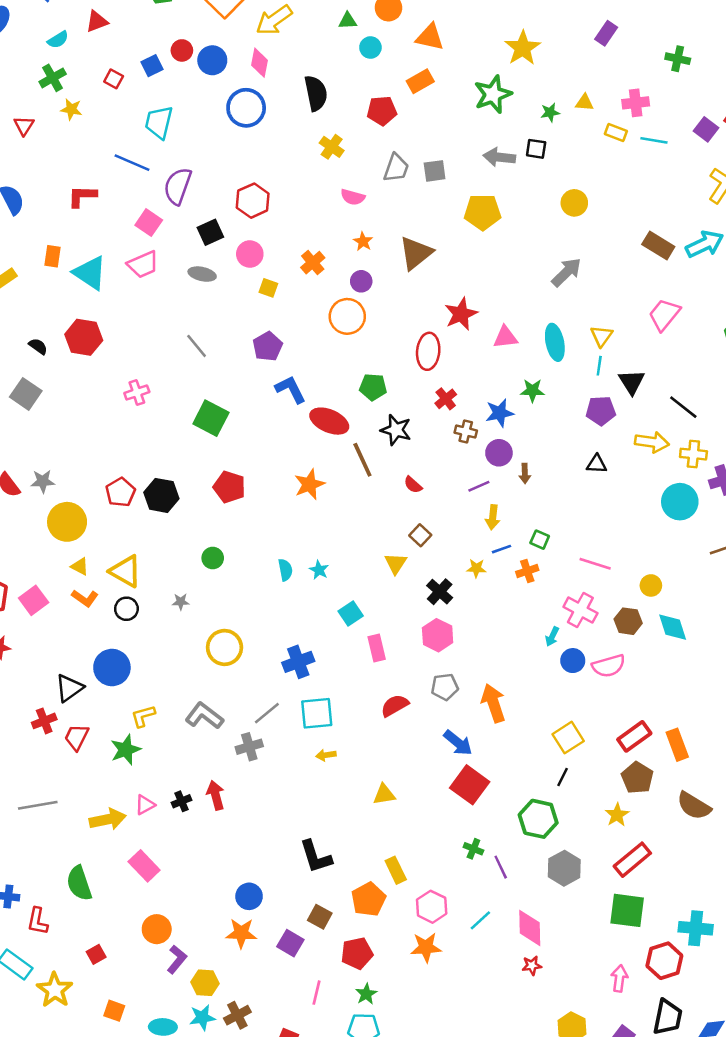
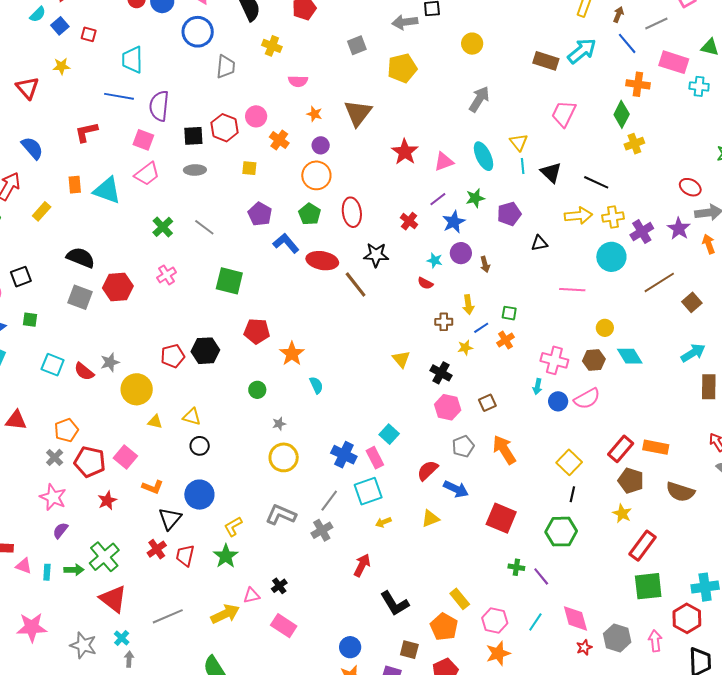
blue square: (152, 66) -> (60, 26), moved
green cross: (53, 78) -> (163, 227), moved
red triangle: (24, 126) -> (27, 88), size x1.4
gray trapezoid: (396, 168) -> (226, 67), moved
red hexagon: (253, 201) -> (224, 128), moved
black square: (210, 232) -> (193, 136), turned 35
pink circle: (250, 254) -> (256, 116), moved
red hexagon: (84, 337) -> (118, 287), moved
black semicircle: (38, 346) -> (81, 258), size x1.8
red ellipse: (428, 351) -> (352, 212), moved
green pentagon: (373, 387) -> (310, 214), moved, turned -30
purple pentagon: (601, 411) -> (509, 214), moved
brown cross: (466, 432) -> (444, 322), moved
orange star: (309, 484) -> (292, 354), moved
red semicircle: (413, 485) -> (425, 283), moved
purple line: (479, 486) -> (438, 199), moved
red pentagon: (120, 492) -> (173, 356), turned 30
brown square: (420, 535) -> (487, 403), moved, turned 36
pink line: (595, 564) -> (572, 290), moved
cyan star: (319, 570) -> (435, 260), moved
yellow triangle: (126, 571) -> (192, 417), size x0.7
orange L-shape: (85, 598) -> (153, 487), moved
gray star: (181, 602) -> (279, 424), moved
cyan square: (351, 614) -> (389, 434), moved
pink rectangle: (377, 648) -> (375, 458), moved
blue cross: (298, 662) -> (344, 455), turned -30
blue arrow: (458, 743) -> (456, 489), moved
orange rectangle: (677, 745) -> (656, 447), turned -45
yellow triangle: (384, 794) -> (430, 519), moved
red arrow: (216, 795) -> (362, 565), moved, turned 55
pink triangle: (145, 805) -> (251, 595), turned 30
pink rectangle: (144, 866) -> (284, 626), moved
gray hexagon: (564, 868) -> (617, 638), moved

